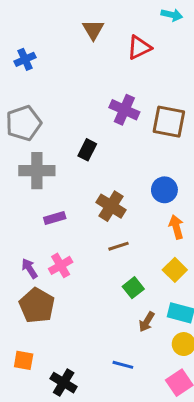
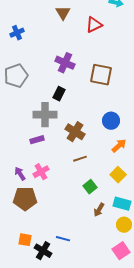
purple cross: (124, 110) -> (65, 63), moved
brown square: (169, 122) -> (101, 75), moved
gray cross: (37, 171) -> (45, 115), moved
orange arrow: (176, 227) -> (119, 146), turned 63
brown pentagon: (37, 305) -> (25, 199), turned -30
orange square: (24, 360) -> (25, 240), moved
blue line: (123, 365) -> (63, 239), moved

